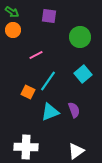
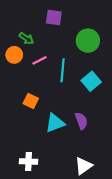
green arrow: (12, 12) -> (26, 38), moved
orange circle: (13, 30) -> (14, 55), moved
cyan line: (48, 81) -> (63, 70), moved, turned -30
white cross: (26, 147) -> (29, 162), size x0.7

